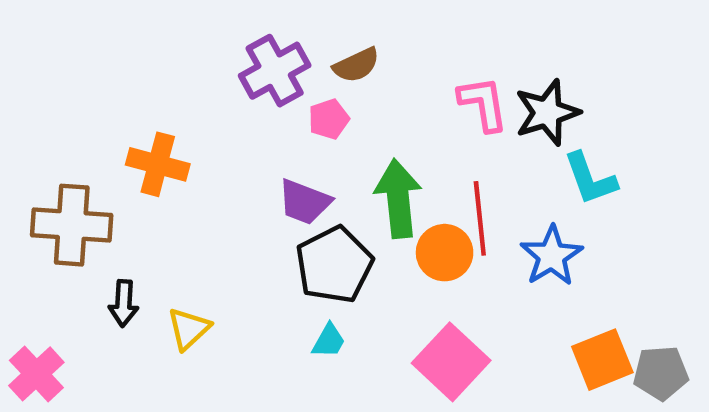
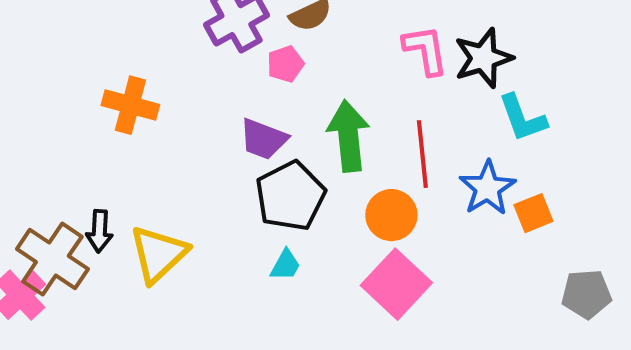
brown cross: (72, 225) -> (52, 259), moved, turned 30
orange circle: (445, 253) -> (391, 215), moved
yellow triangle: (189, 329) -> (158, 254), size x1.5
orange square: (602, 360) -> (533, 213), moved, size x0.7

